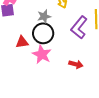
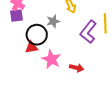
black circle: (43, 33) -> (37, 35), moved
red arrow: (76, 64) -> (77, 68), moved

